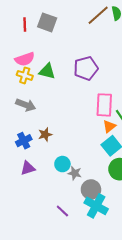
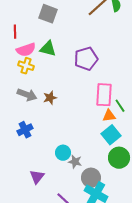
red line: (25, 24) -> (15, 32), moved
green triangle: (47, 71) -> (48, 49), moved
orange triangle: (109, 126) -> (109, 116), turned 32
brown star: (45, 134) -> (50, 98), moved
purple triangle: (28, 168) -> (37, 177), moved, turned -35

